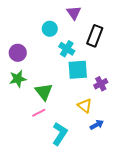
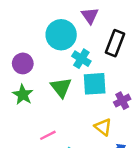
cyan circle: (50, 29) -> (61, 35), size x1.6
green star: (18, 79) -> (23, 95), turned -30
green triangle: (44, 92) -> (61, 87), moved

